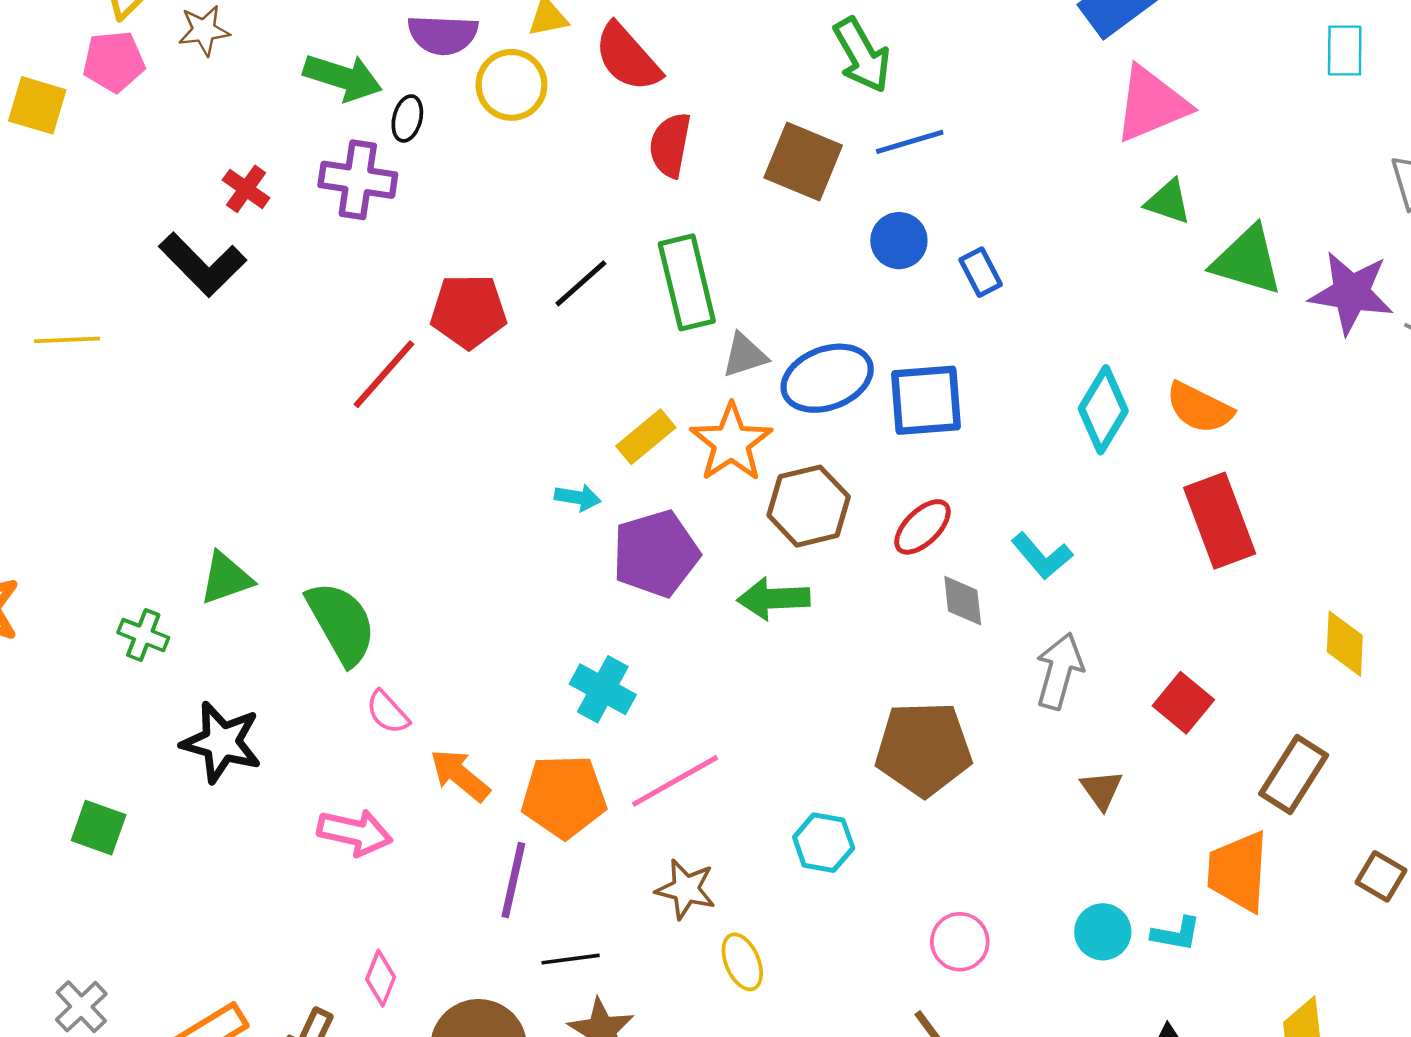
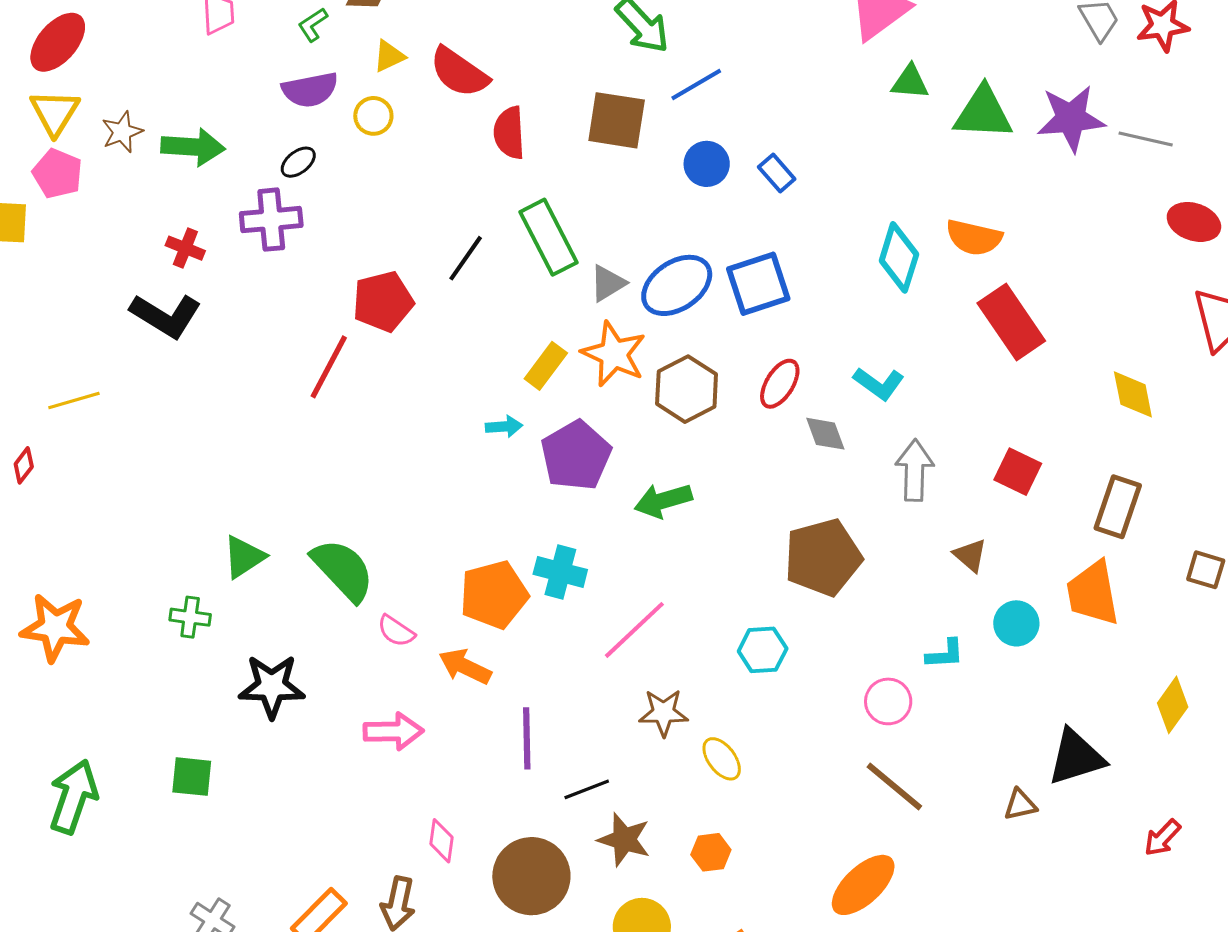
pink pentagon: (114, 62) -> (57, 174), turned -30
green arrow: (343, 77) -> (193, 147), moved
yellow circle: (511, 85) -> (373, 116), size x0.7
black ellipse: (407, 118) -> (298, 162), turned 51
green arrow: (774, 599) -> (663, 501), moved
orange pentagon: (564, 796) -> (494, 595), moved
cyan circle: (1103, 932) -> (1016, 623), moved
cyan L-shape: (1176, 934) -> (945, 654), moved

